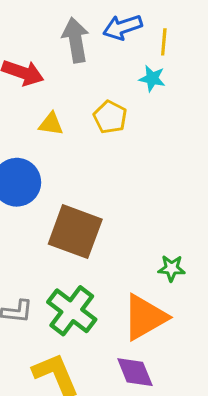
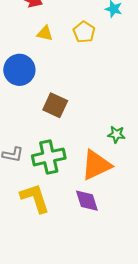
brown square: (75, 232) -> (55, 105), size x0.7
green cross: (72, 311) -> (49, 157), turned 36

